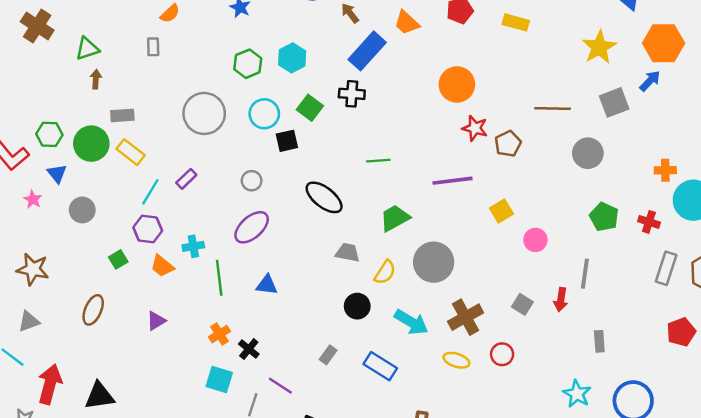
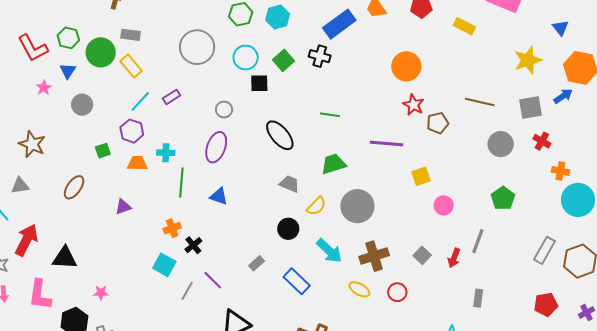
red cross: (649, 222) -> (542, 141), moved
purple ellipse: (252, 227) -> (216, 147), turned -40
orange trapezoid: (162, 266) -> (137, 163), turned 130

